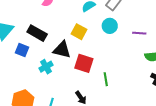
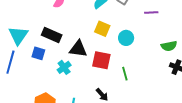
cyan circle: (110, 26) -> (126, 38), moved
yellow square: (79, 32) -> (102, 29), moved
purple line: (139, 33) -> (151, 12), moved

